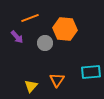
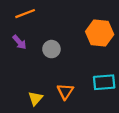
orange line: (30, 18) -> (25, 14), moved
orange hexagon: (65, 29) -> (100, 33), moved

